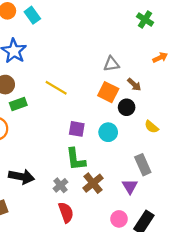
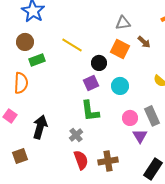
black circle: (127, 107) -> (99, 63), moved
purple square: (77, 129) -> (91, 83), turned -35
black arrow: (21, 177) -> (40, 127), turned -85
brown cross: (93, 183) -> (108, 161), moved, turned 30
pink circle: (119, 219) -> (130, 118), moved

